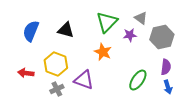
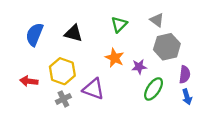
green triangle: (107, 22) -> (119, 24), size x0.7
purple star: (130, 35) -> (139, 67), moved
gray hexagon: (162, 37) -> (167, 47), moved

